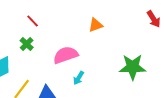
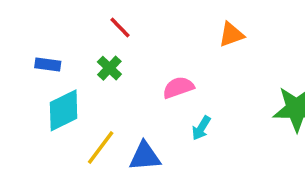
pink semicircle: (66, 55) -> (178, 87), size x0.7

